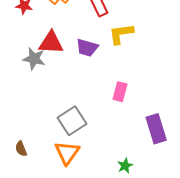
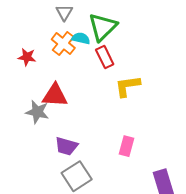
purple trapezoid: (87, 48) -> (66, 146), moved

